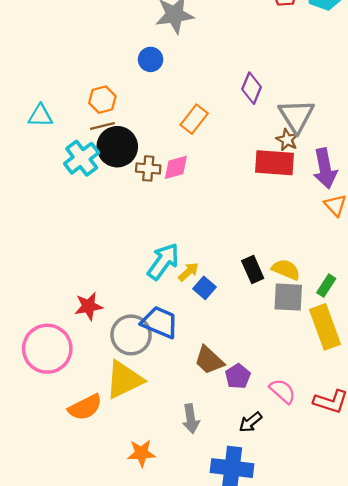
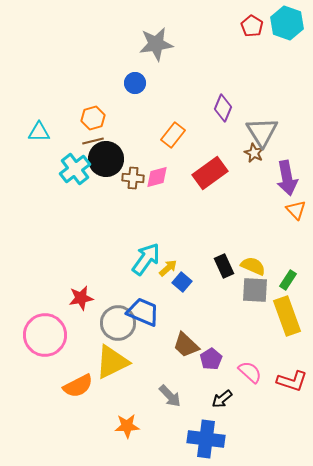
red rectangle: (275, 163) -> (210, 173), moved, turned -40
gray arrow: (191, 419) -> (170, 396), turned -35

